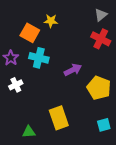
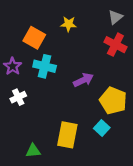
yellow star: (51, 21) -> (69, 24), moved
yellow rectangle: (59, 118) -> (67, 135), turned 30
cyan square: (104, 125) -> (102, 128), moved, turned -32

